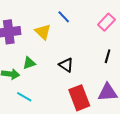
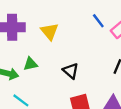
blue line: (64, 17) -> (98, 21), moved

